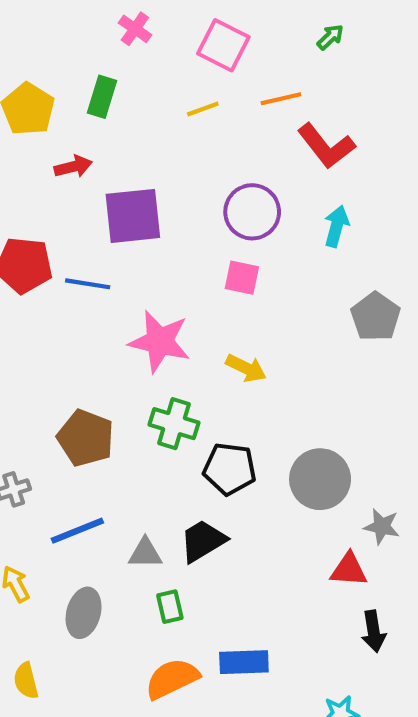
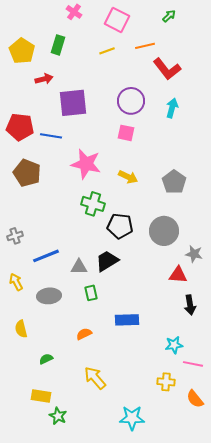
gray pentagon: (376, 317) -> (174, 182), moved
brown pentagon: (86, 438) -> (27, 173), moved
gray ellipse: (84, 613) -> (49, 296), turned 70
orange semicircle: (172, 679) -> (84, 334), moved, size x0.6

